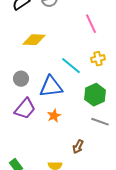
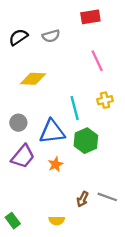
cyan line: (71, 66) -> (75, 108), turned 35
green hexagon: (95, 95) -> (86, 141), moved
gray line: (100, 122) -> (107, 197), moved

